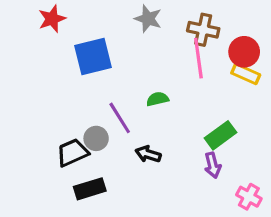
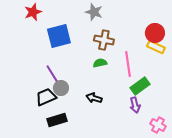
brown cross: (203, 30) -> (104, 40), moved
pink line: (198, 58) -> (128, 64), moved
purple line: (120, 118) -> (53, 75), moved

